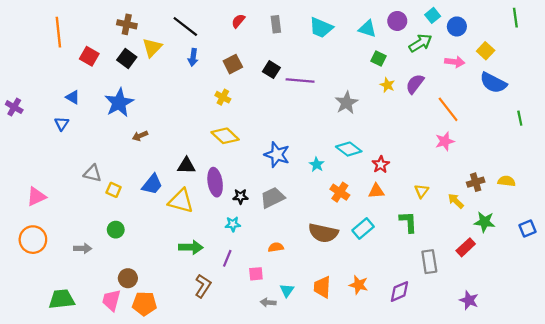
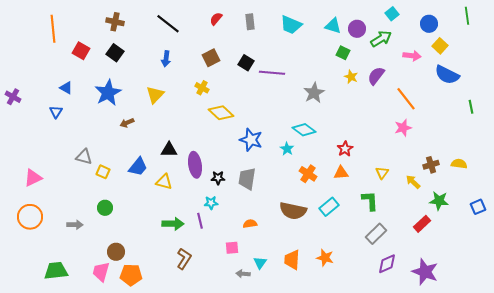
purple circle: (397, 21) -> (357, 29), moved
blue circle: (457, 26) -> (429, 24), moved
yellow triangle: (152, 47) -> (155, 95), moved
blue arrow: (193, 57) -> (166, 59), moved
yellow diamond: (225, 136) -> (221, 113), moved
cyan diamond: (349, 149) -> (304, 130), moved
gray trapezoid: (272, 198) -> (247, 179), turned -55
yellow triangle: (181, 201) -> (164, 182), size x0.7
purple line: (227, 258) -> (200, 221), moved, turned -35
gray rectangle: (429, 262) -> (376, 234), moved, turned 55
purple diamond: (399, 291) -> (387, 264), moved
purple star: (469, 300) -> (425, 272), size x1.5

